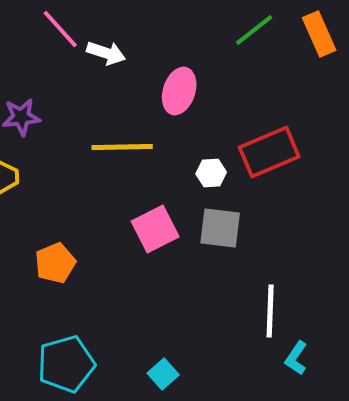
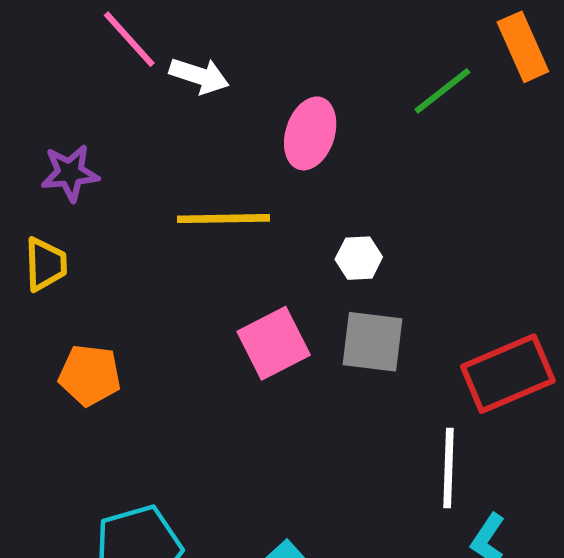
green line: (254, 30) -> (442, 91), moved
red rectangle: (269, 152) -> (508, 374), moved
orange pentagon: (55, 263) -> (90, 375), moved, turned 30

